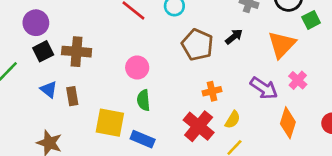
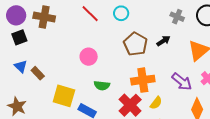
brown cross: (77, 52) -> (44, 17), moved
orange cross: (212, 91) -> (143, 80), size x1.6
brown rectangle: (72, 96) -> (38, 73), turned -40
green semicircle: (144, 100) -> (102, 85), moved, turned -84

